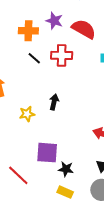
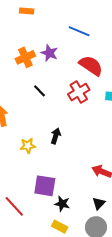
purple star: (54, 21) -> (49, 53), moved
orange cross: (28, 31) -> (25, 57), moved, turned -30
red cross: (62, 55) -> (79, 92), moved, turned -35

